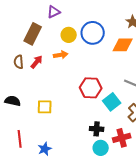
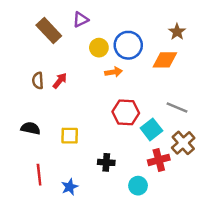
brown rectangle: (33, 34) -> (49, 31), moved, turned -70
orange arrow: (61, 55) -> (114, 72), moved
black cross: (97, 129) -> (106, 162), moved
red cross: (122, 138) -> (159, 160), moved

